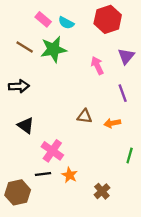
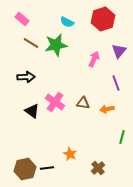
pink rectangle: (43, 19) -> (22, 19), moved
pink arrow: (97, 65) -> (94, 59), turned 49
pink cross: (52, 151) -> (55, 102), moved
black line: (43, 174) -> (47, 168), moved

